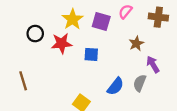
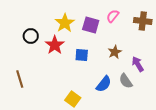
red star: (62, 43) -> (55, 45), turned -30
brown star: (136, 43) -> (115, 52), moved
gray semicircle: (140, 83) -> (126, 81), turned -56

